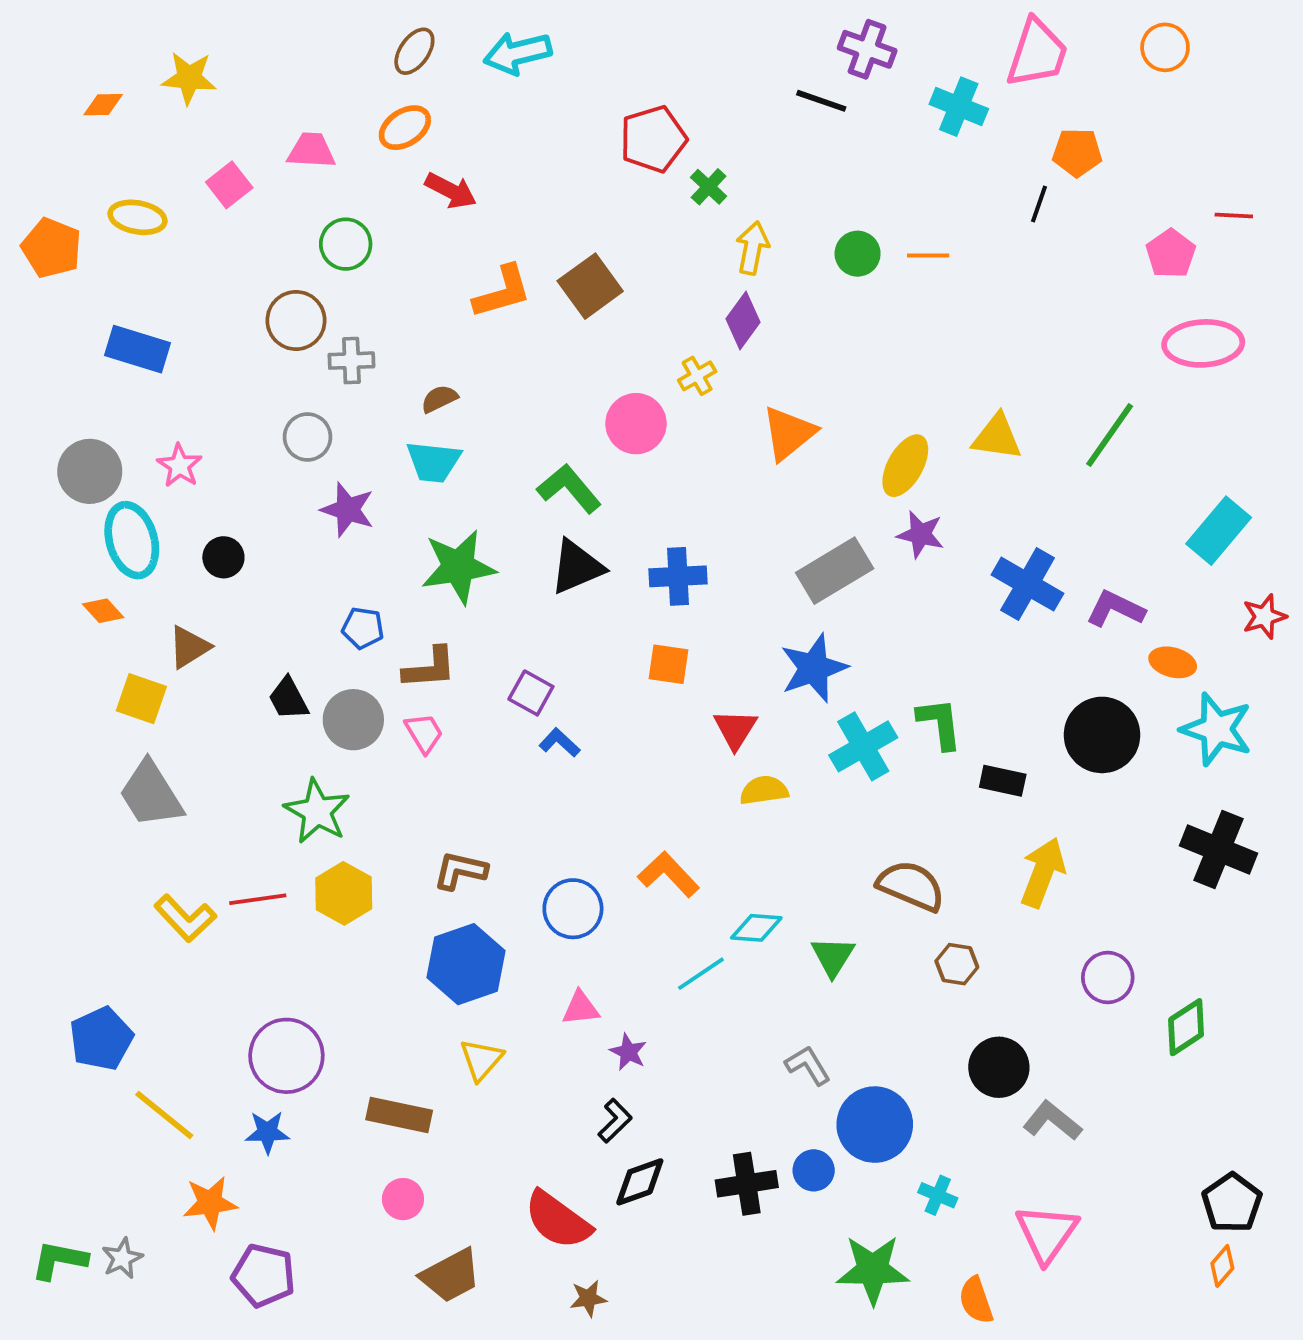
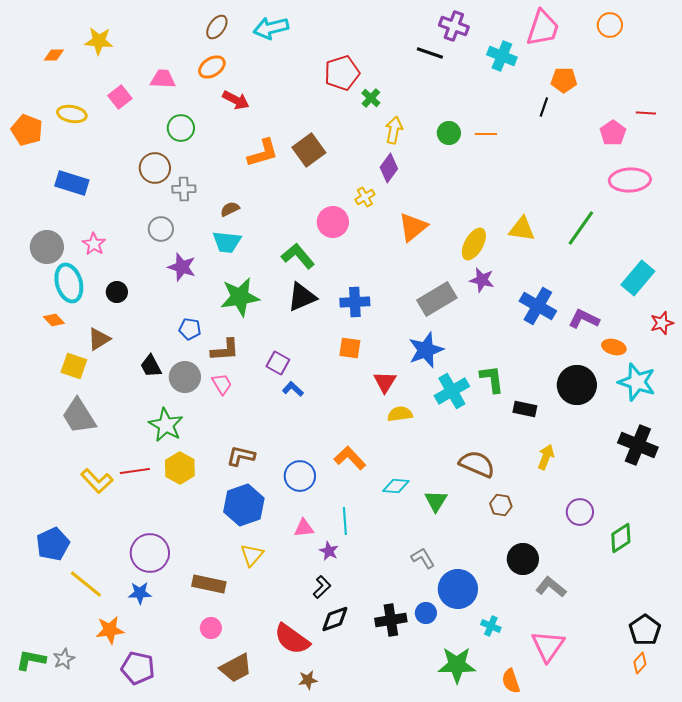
yellow arrow: (1043, 872) -> (546, 457), size x0.7
cyan line: (701, 974) -> (345, 521), moved, turned -60

